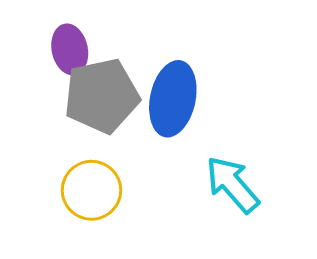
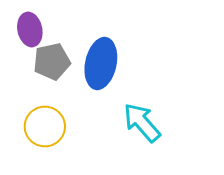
gray pentagon: (102, 96) -> (52, 62), size x0.7

